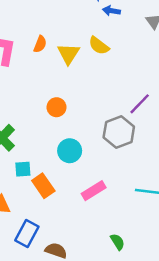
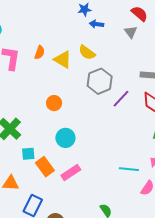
yellow triangle: (68, 54) -> (63, 60), turned -30
gray hexagon: (119, 132) -> (100, 81), moved
pink rectangle: (94, 191) -> (71, 172), moved

